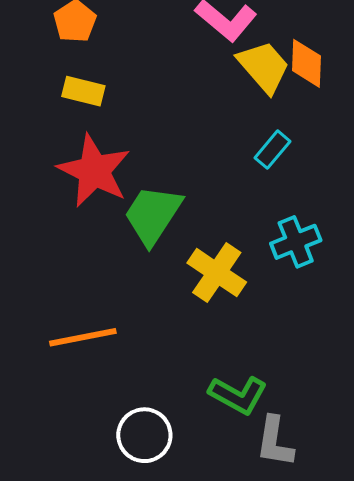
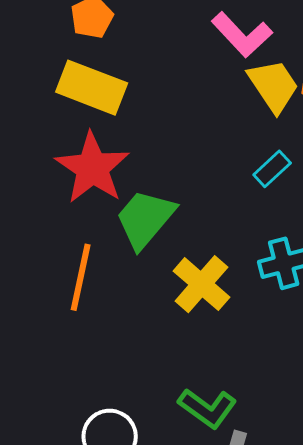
yellow rectangle: (83, 91) -> (92, 88), size x1.6
orange line: (83, 337) -> (81, 277), moved, turned -74

